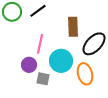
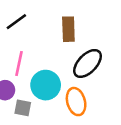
brown rectangle: (73, 27) -> (68, 29), moved

